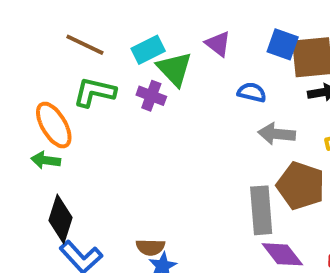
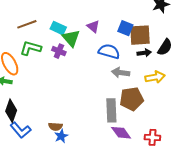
brown line: (85, 45) -> (27, 24), turned -48
cyan rectangle: (148, 50) -> (58, 28), turned 49
blue semicircle: (252, 92) -> (109, 51), size x1.5
brown pentagon: (301, 186) -> (132, 99), turned -30

